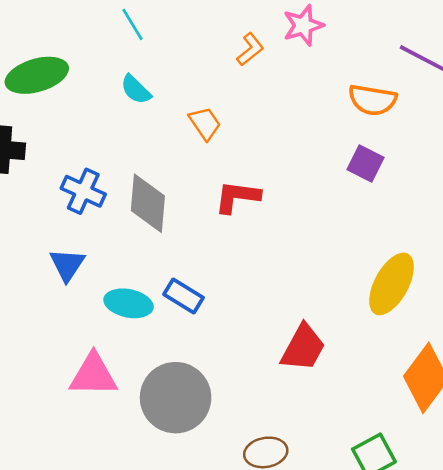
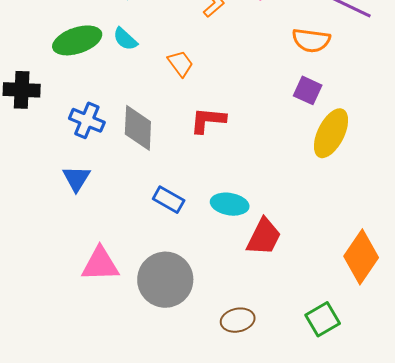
green ellipse: (37, 75) -> (77, 40), moved
yellow ellipse: (391, 284) -> (331, 133), moved
cyan ellipse: (129, 303) -> (230, 204), moved

